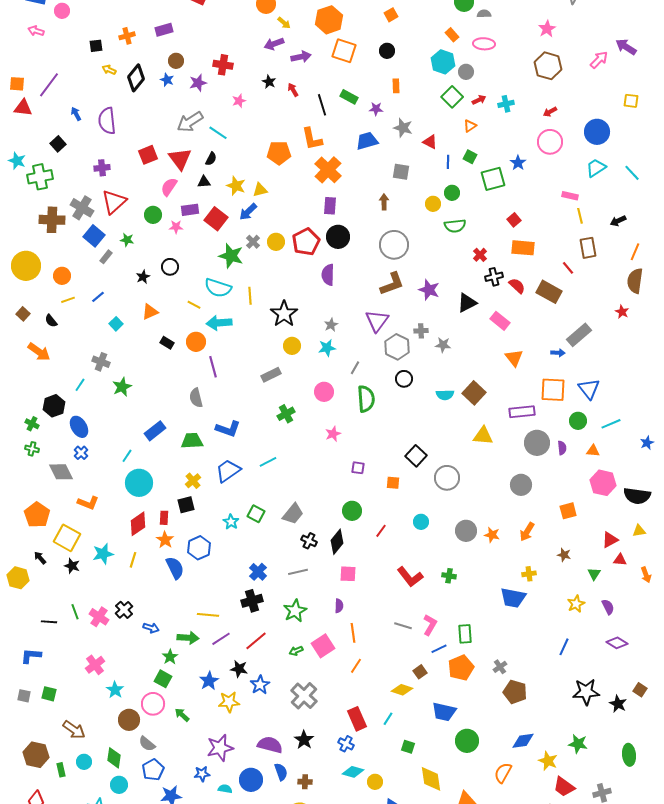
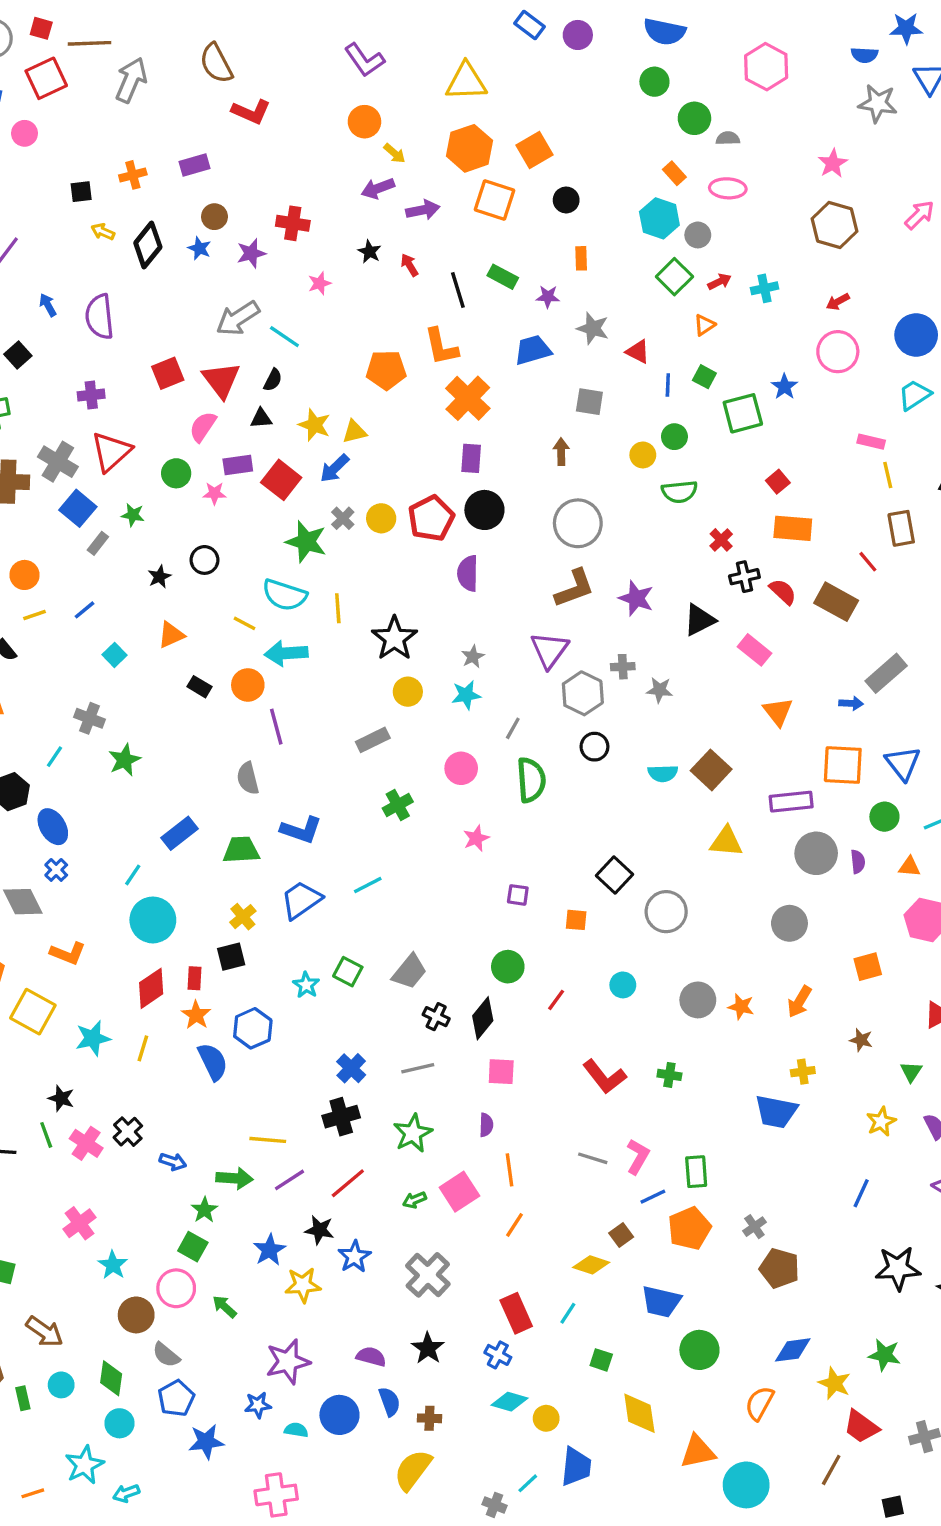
orange square: (391, 15) -> (534, 150), moved, size x1.5
black star: (72, 566) -> (61, 1098), moved
purple semicircle: (270, 745) -> (371, 1357), size x0.7

